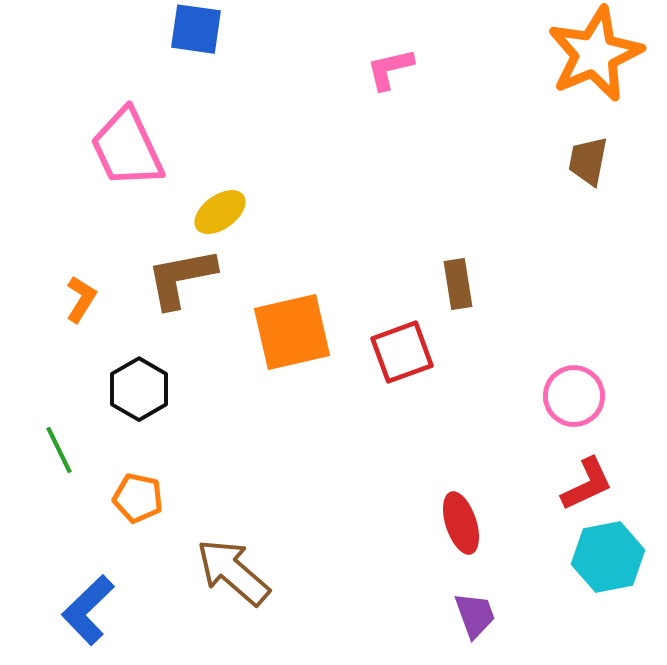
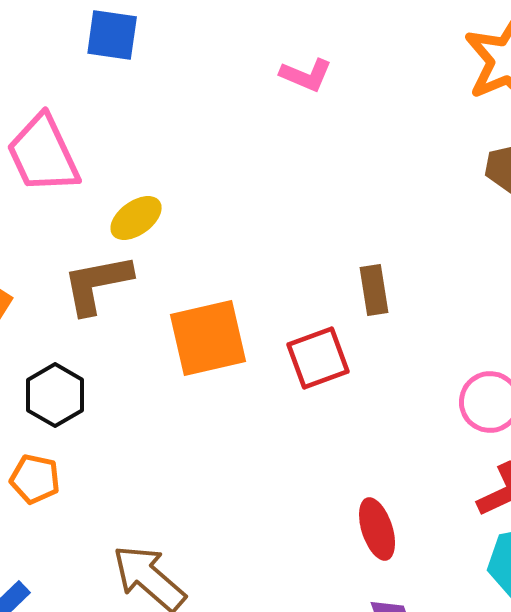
pink L-shape: (390, 69) -> (306, 75), turned -144
orange pentagon: (138, 498) -> (35, 479), moved

